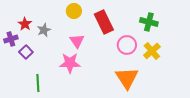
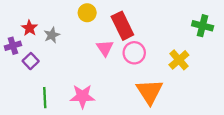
green cross: (149, 22) -> (203, 26), moved
pink triangle: (77, 41) -> (105, 48), moved
pink circle: (127, 45) -> (134, 53), moved
pink star: (70, 63) -> (82, 96), moved

